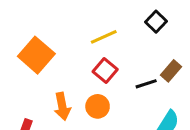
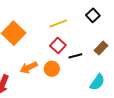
black line: (146, 84) -> (75, 56), moved
orange arrow: (62, 106) -> (29, 68), turned 72

